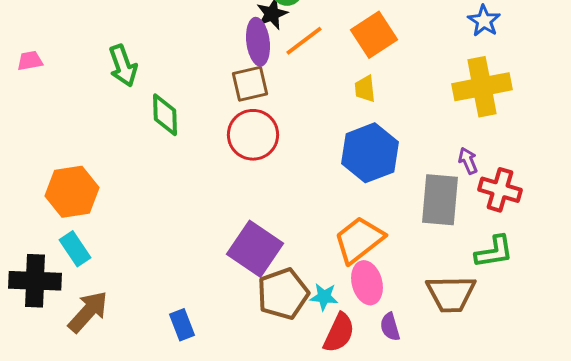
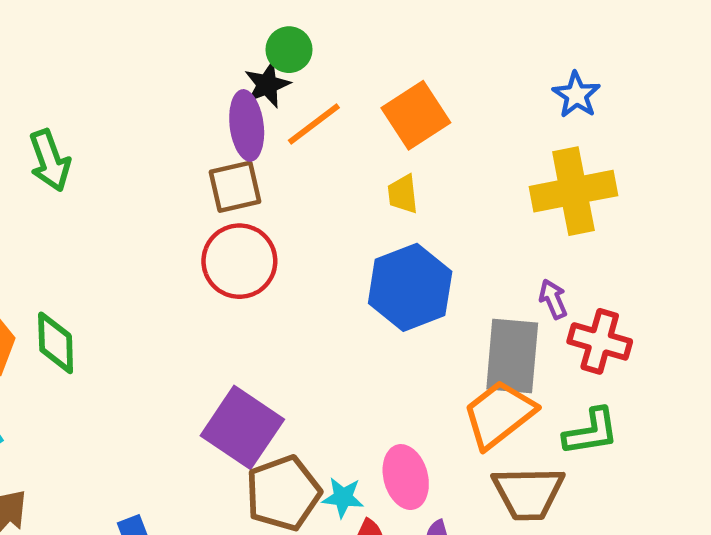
green diamond: (165, 115) -> (56, 343), moved
orange trapezoid: (359, 240) -> (499, 414), moved

